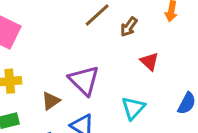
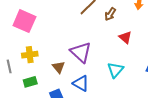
brown triangle: (51, 101) -> (59, 67), turned -32

